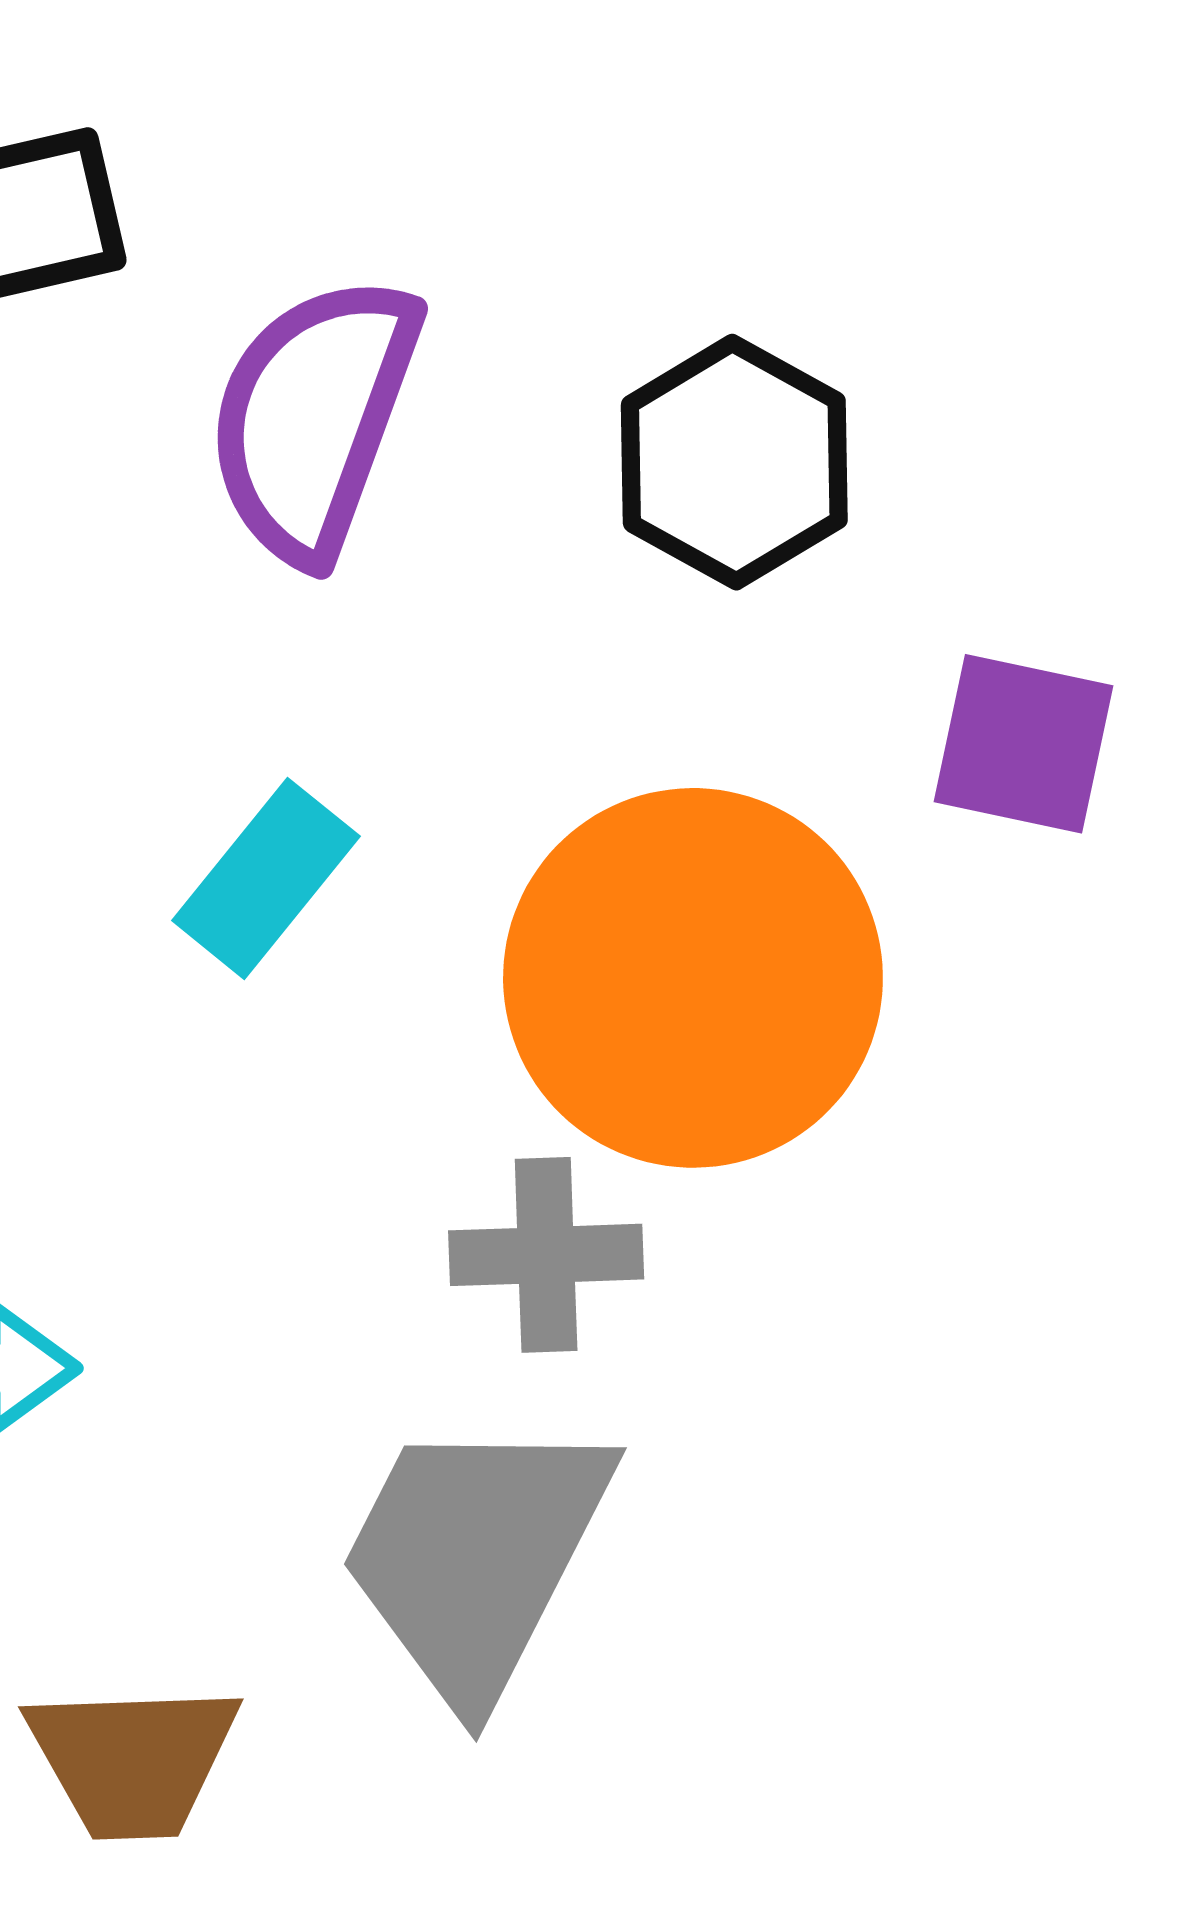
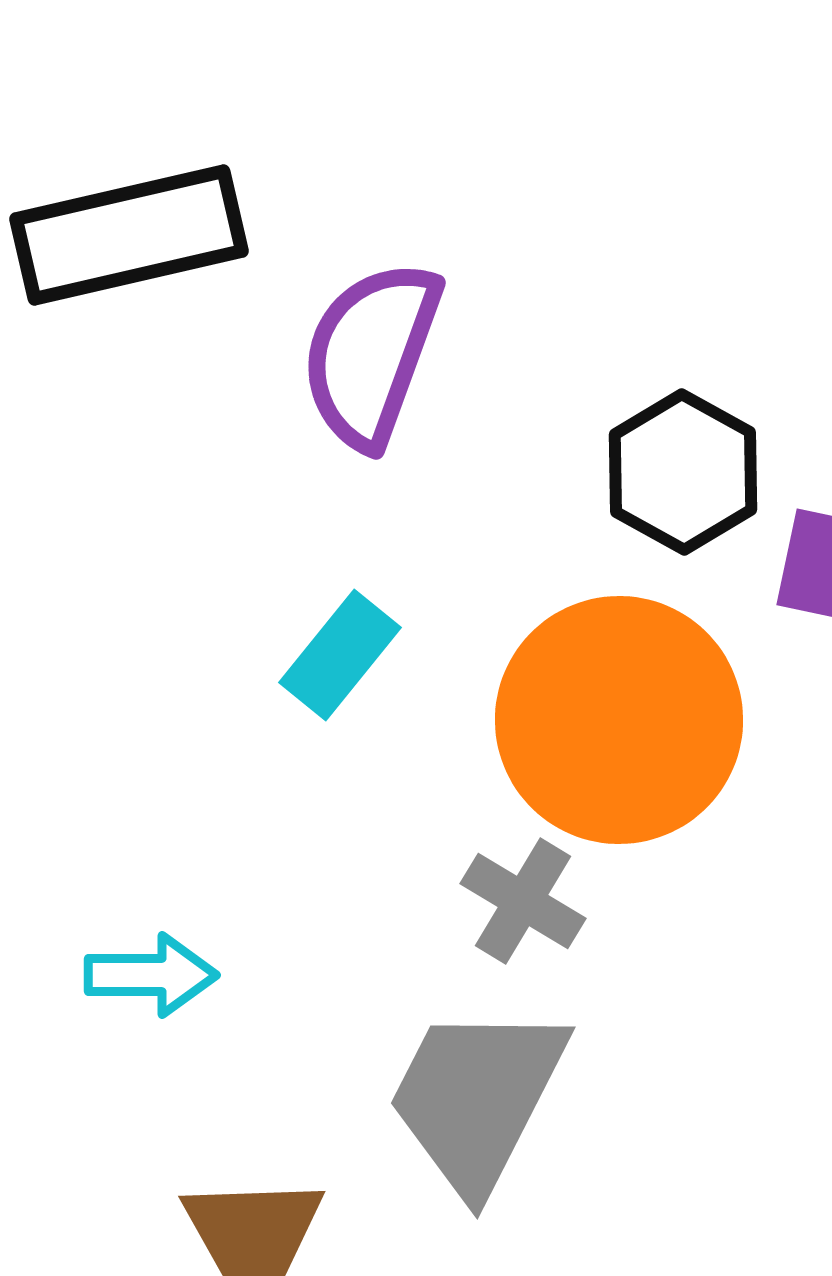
black hexagon: (734, 462) -> (683, 472), moved
gray cross: (546, 1255) -> (523, 901), turned 33

